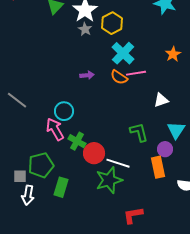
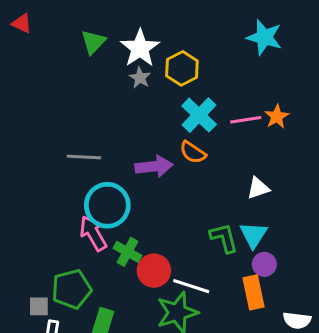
pink line: (136, 73) -> (246, 120), moved
purple arrow: (87, 75) -> (154, 166), moved, size x1.6
gray line: (17, 100) -> (84, 157), moved, turned -35
cyan circle: (64, 111) -> (107, 205), size x1.5
cyan triangle: (176, 130) -> (253, 235), moved

